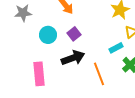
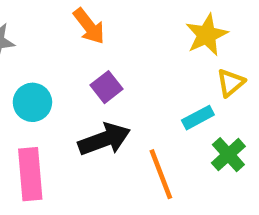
cyan circle: (48, 35) -> (32, 102), moved

